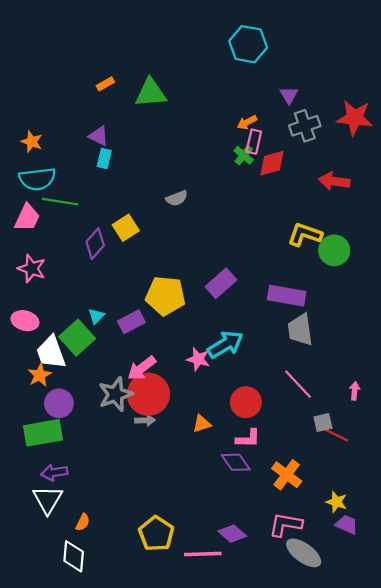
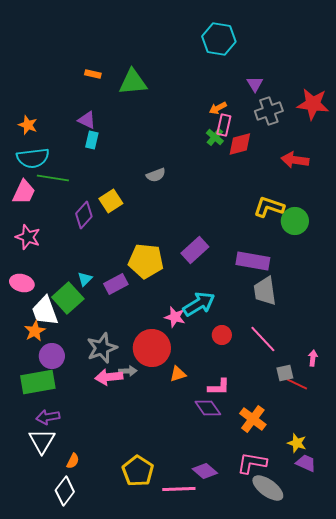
orange rectangle: (105, 84) -> (93, 74), turned 42
pink arrow: (142, 368) -> (109, 377), moved, turned 32
pink arrow: (355, 391) -> (313, 358), moved
red circle: (148, 394) -> (152, 348), moved
red circle: (246, 402) -> (222, 335), moved, size x0.7
white diamond: (74, 556) -> (65, 491), turned 32

